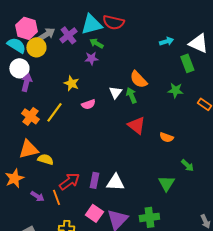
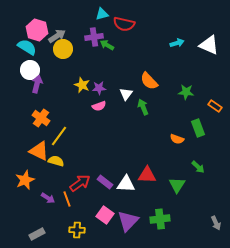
cyan triangle: (91, 24) -> (102, 14), moved, size x0.6
purple cross: (68, 35) -> (94, 37), moved, turned 30
yellow circle: (36, 47) -> (63, 49), moved
purple star: (91, 58) -> (99, 88), moved
green rectangle: (187, 63) -> (198, 128), moved
green arrow: (131, 95) -> (143, 107), moved
yellow line: (54, 112) -> (59, 136), moved
red triangle: (136, 125) -> (147, 175), moved, turned -36
orange triangle: (28, 149) -> (39, 151), turned 40
purple rectangle: (94, 180) -> (105, 182), turned -63

